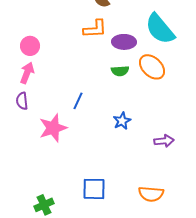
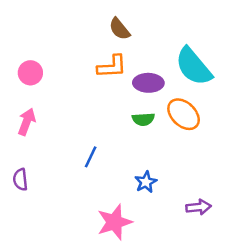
pink circle: (30, 46) -> (30, 73), moved
purple semicircle: (22, 101) -> (20, 179), moved
pink star: (53, 128) -> (114, 222), moved

